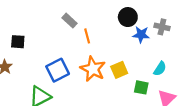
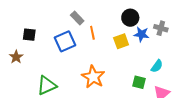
orange star: (93, 69) -> (93, 77), moved
blue square: (58, 70) -> (65, 41), moved
yellow square: (119, 70) -> (121, 41), moved

